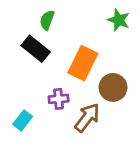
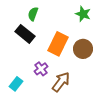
brown circle: (113, 87) -> (83, 49), moved
purple cross: (59, 99) -> (41, 69), turned -32

